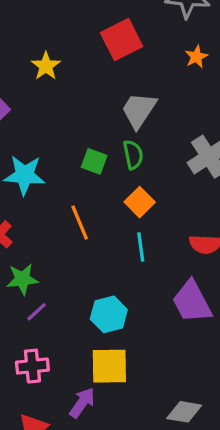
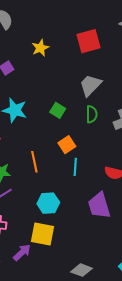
green semicircle: (133, 155) -> (92, 114), moved
orange square: (140, 202) -> (67, 145), moved
orange line: (80, 222) -> (34, 162), moved

